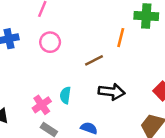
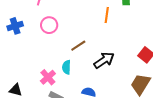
brown line: (94, 60) -> (78, 46), moved
black arrow: (112, 92) -> (104, 60), turned -35

